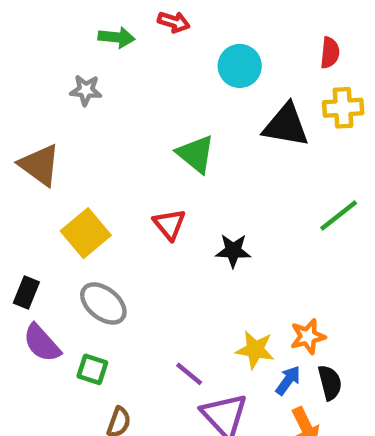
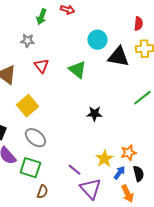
green arrow: (117, 37) -> (41, 17), turned 105
cyan circle: (240, 66) -> (97, 40), moved
red triangle: (169, 224) -> (41, 66), moved
yellow star: (255, 350) -> (104, 159), turned 30
green square: (92, 369) -> (30, 168), size x1.5

